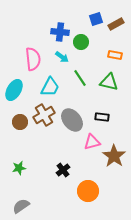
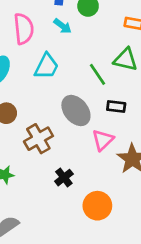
green line: (80, 78) -> (97, 74), moved
brown cross: (44, 115) -> (38, 139), moved
pink triangle: (92, 142) -> (103, 140), turned -30

